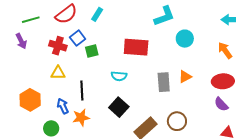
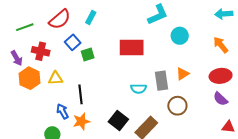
purple arrow: (21, 41) -> (17, 58), moved
red cross: (58, 46) -> (41, 51), moved
cyan semicircle: (119, 76) -> (139, 89), moved
orange hexagon: (30, 100) -> (30, 78), moved
black square: (119, 107) -> (118, 121), moved
brown circle: (177, 121) -> (177, 106), moved

